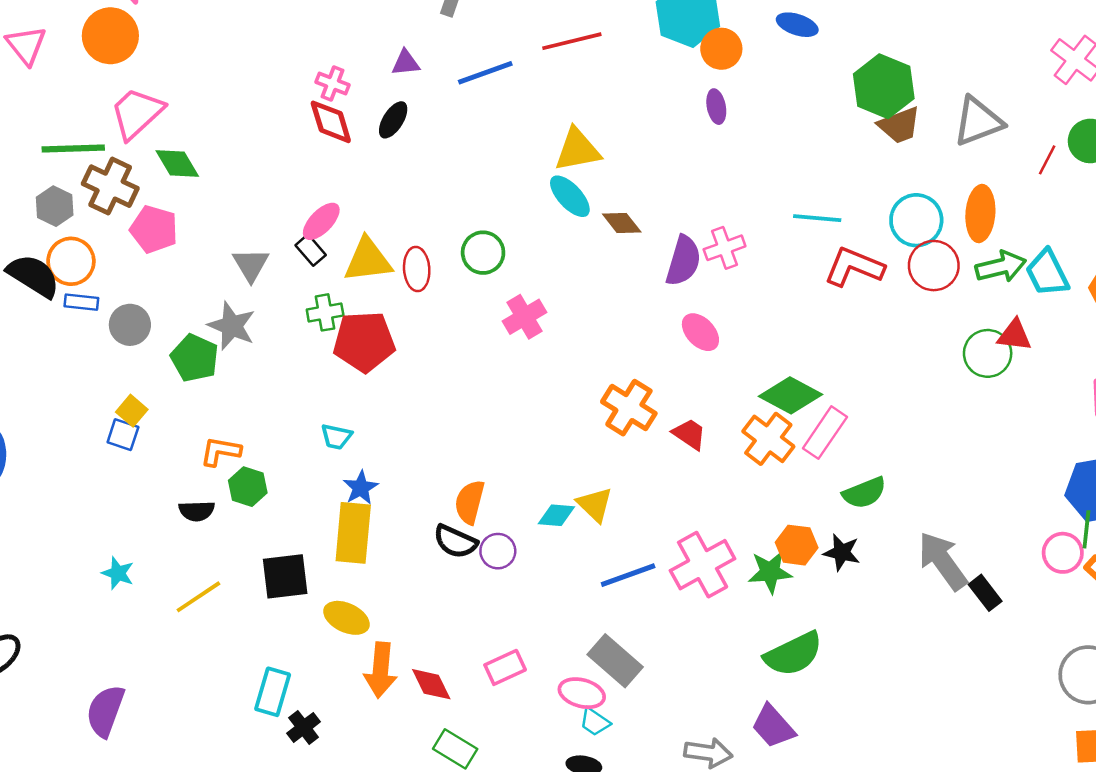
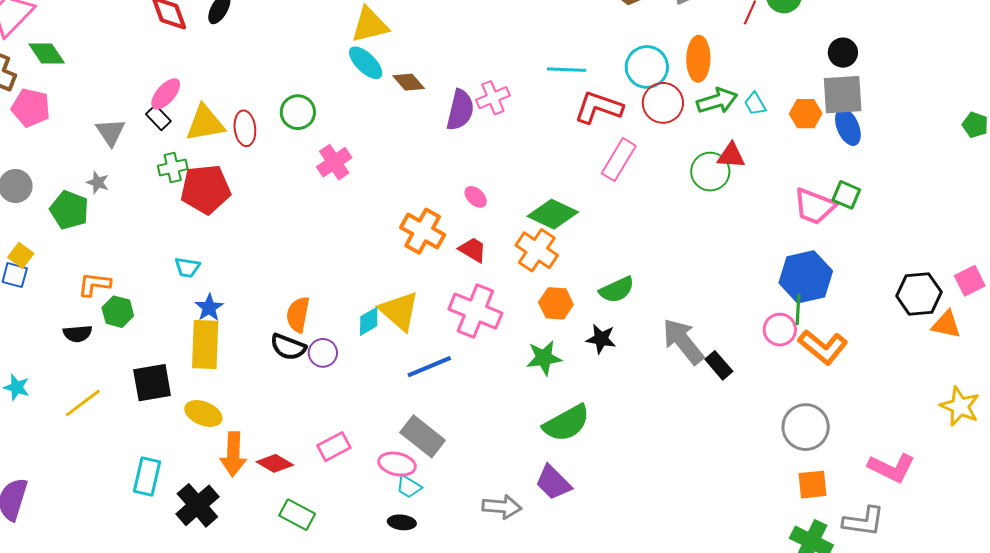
cyan trapezoid: (1047, 273) -> (755, 104), size x0.6
gray star: (232, 326) -> (98, 182), size x0.6
pink ellipse: (700, 332) -> (476, 197), moved, size x0.7
pink rectangle: (825, 433) -> (619, 160), moved
yellow triangle: (595, 504) -> (399, 311), size x1.4
cyan diamond: (556, 515) -> (369, 321), turned -32
orange hexagon: (797, 545) -> (556, 303), moved
pink cross: (703, 565) -> (475, 311), moved, turned -36
red diamond: (431, 684) -> (275, 463), turned -30
black cross: (304, 727) -> (197, 505), moved, size x1.6

